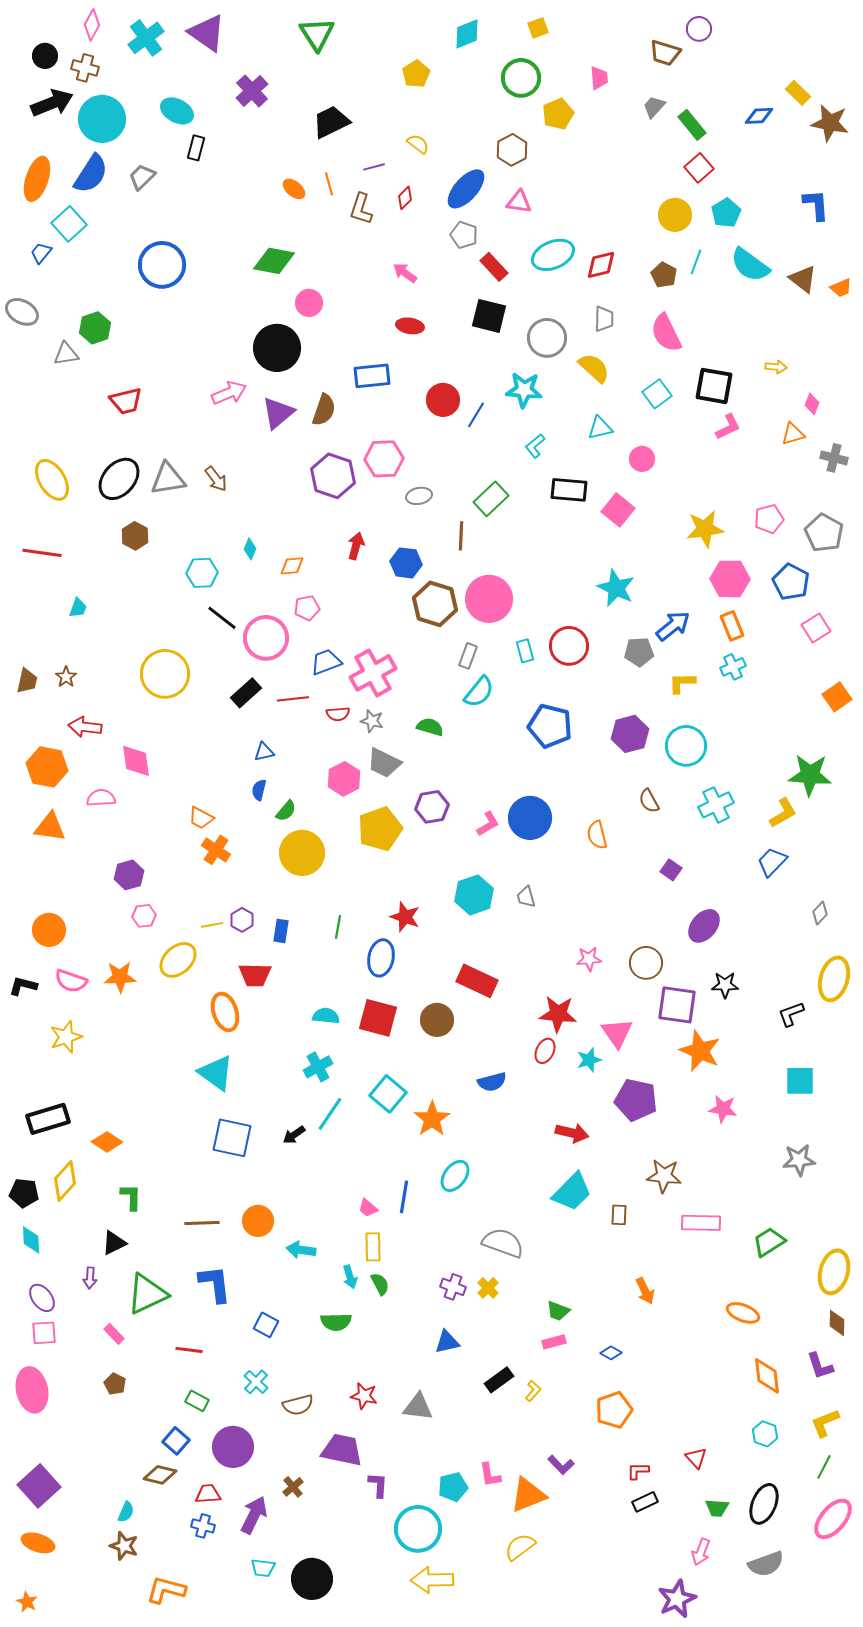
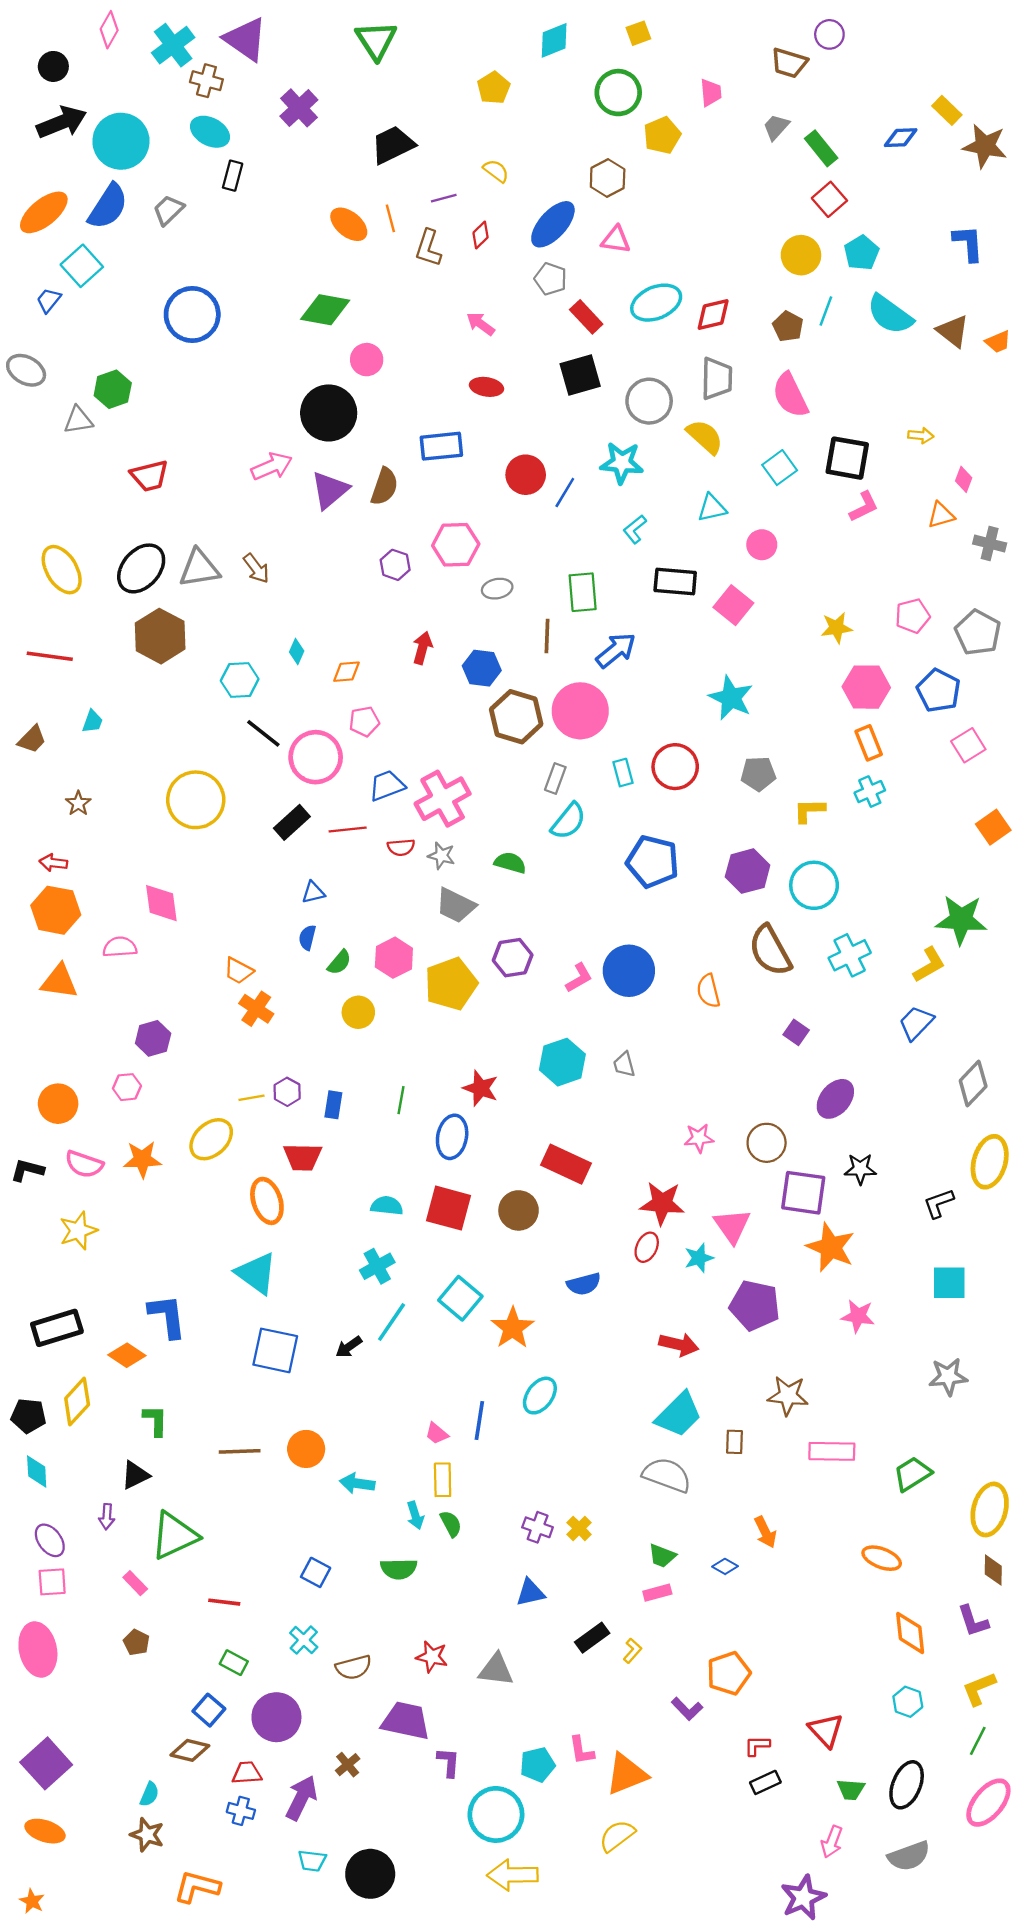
brown cross: (85, 68) -> (206, 81), moved
orange ellipse: (37, 179) -> (44, 212), turned 33
orange ellipse: (294, 189) -> (349, 224), size x1.4
black square: (489, 316) -> (580, 375), turned -30
gray trapezoid: (604, 319) -> (717, 379), size x1.4
purple hexagon: (333, 476) -> (395, 565), size x0.6
green rectangle: (491, 499) -> (583, 592), turned -52
yellow star: (705, 529) -> (837, 628), size x0.7
brown hexagon: (135, 536) -> (160, 636), size x1.6
blue arrow: (673, 626) -> (616, 650), moved
brown trapezoid: (27, 681) -> (32, 739), moved, turned 32
red arrow: (85, 727) -> (53, 863), moved, size x0.7
pink hexagon: (344, 779) -> (394, 958), moved
brown semicircle: (649, 801) -> (770, 951), size x1.8
yellow circle: (302, 853) -> (358, 1012), size x0.6
gray diamond: (820, 913) -> (973, 1083), size x1.6
pink hexagon: (144, 916) -> (127, 1087), moved
gray semicircle: (503, 1243) -> (667, 1475), moved
blue L-shape: (215, 1284) -> (167, 1316), moved
blue diamond: (611, 1353) -> (725, 1566), moved
red triangle: (696, 1458) -> (826, 1730), size x1.4
purple L-shape: (561, 1465) -> (687, 1709), moved

